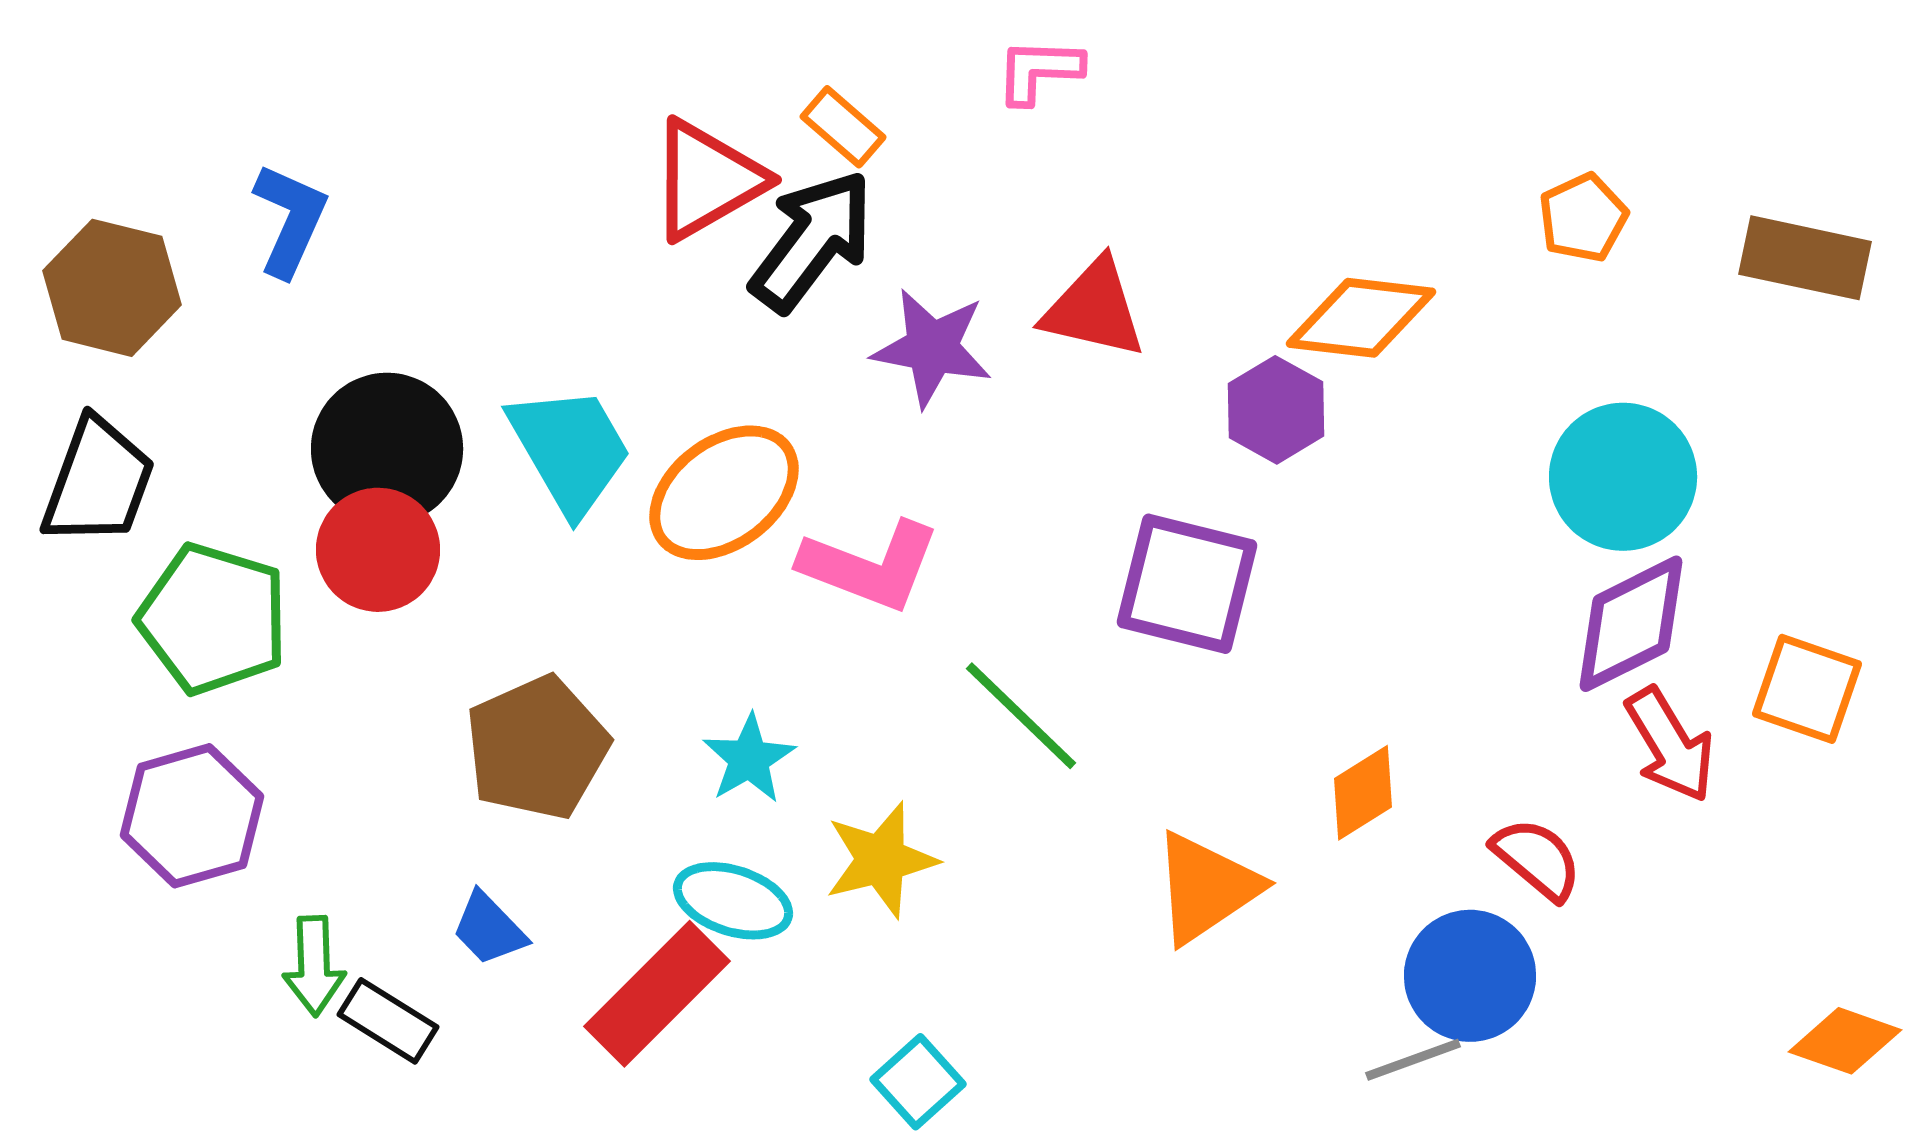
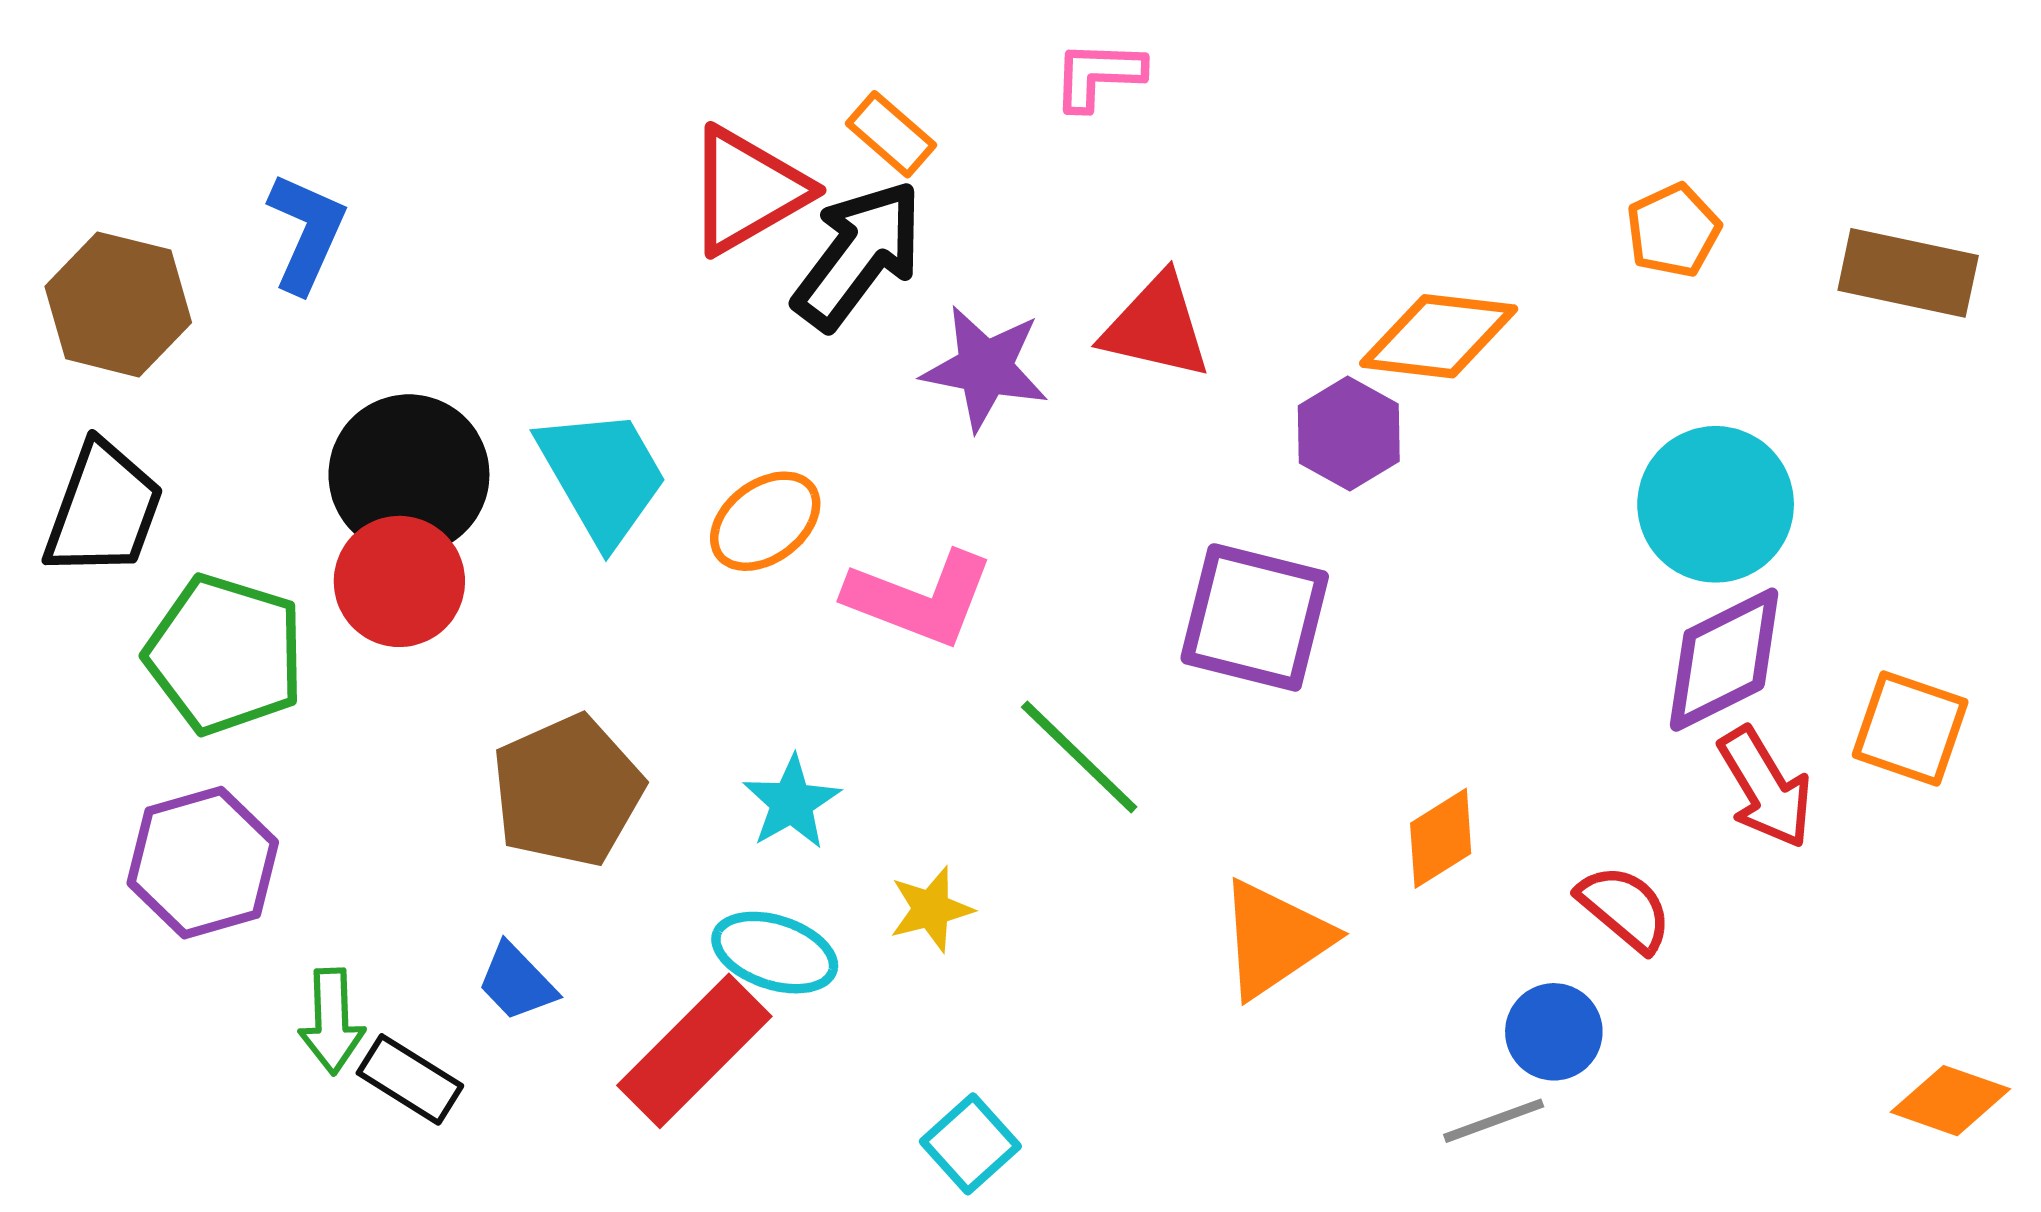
orange ellipse: (724, 493) -> (765, 521), size x0.7
yellow star: (881, 860) -> (931, 909), size x0.7
blue circle: (1470, 976) -> (1554, 1032), size x0.7

